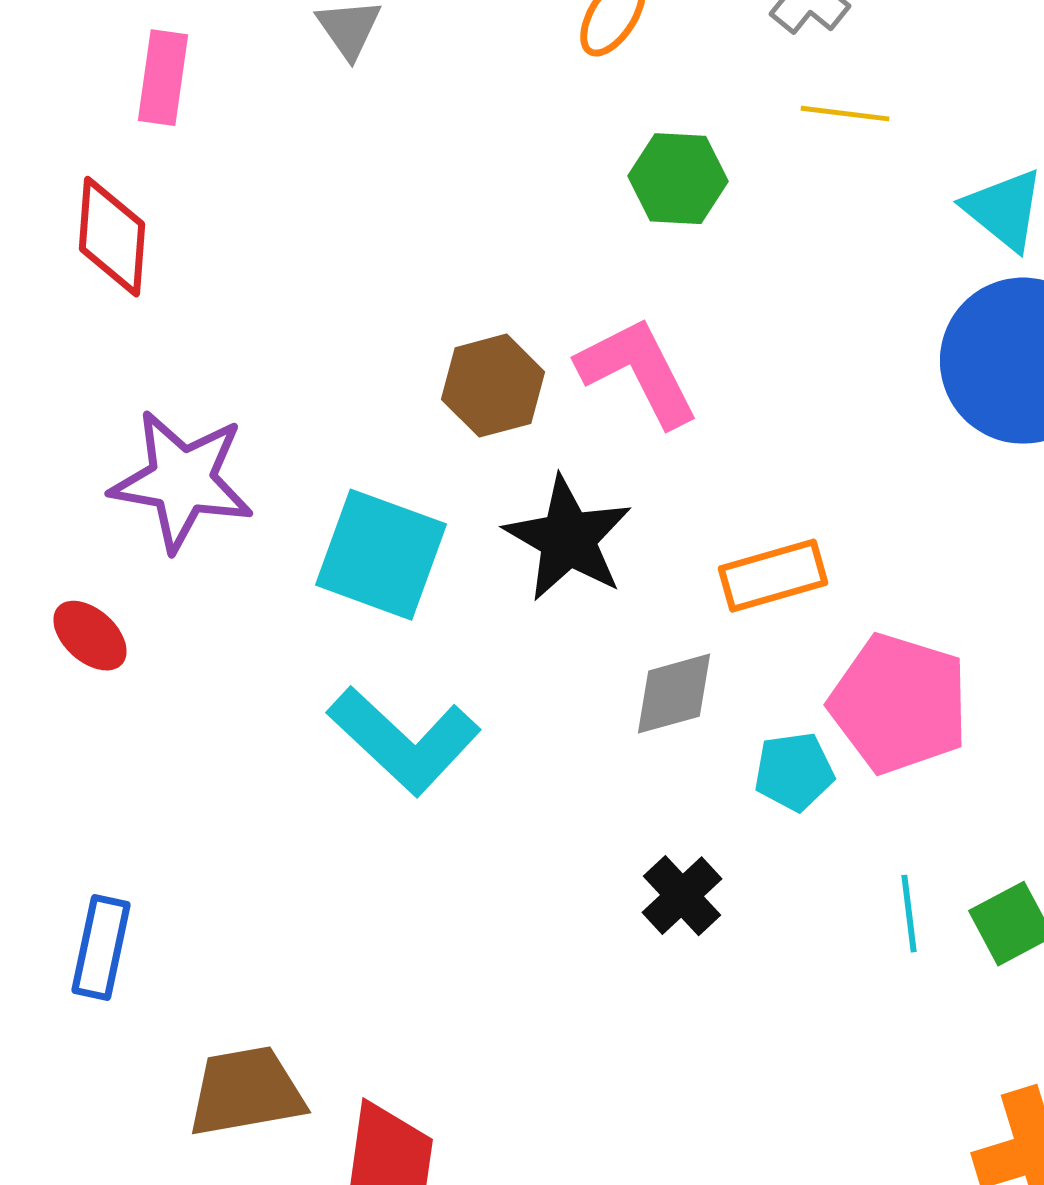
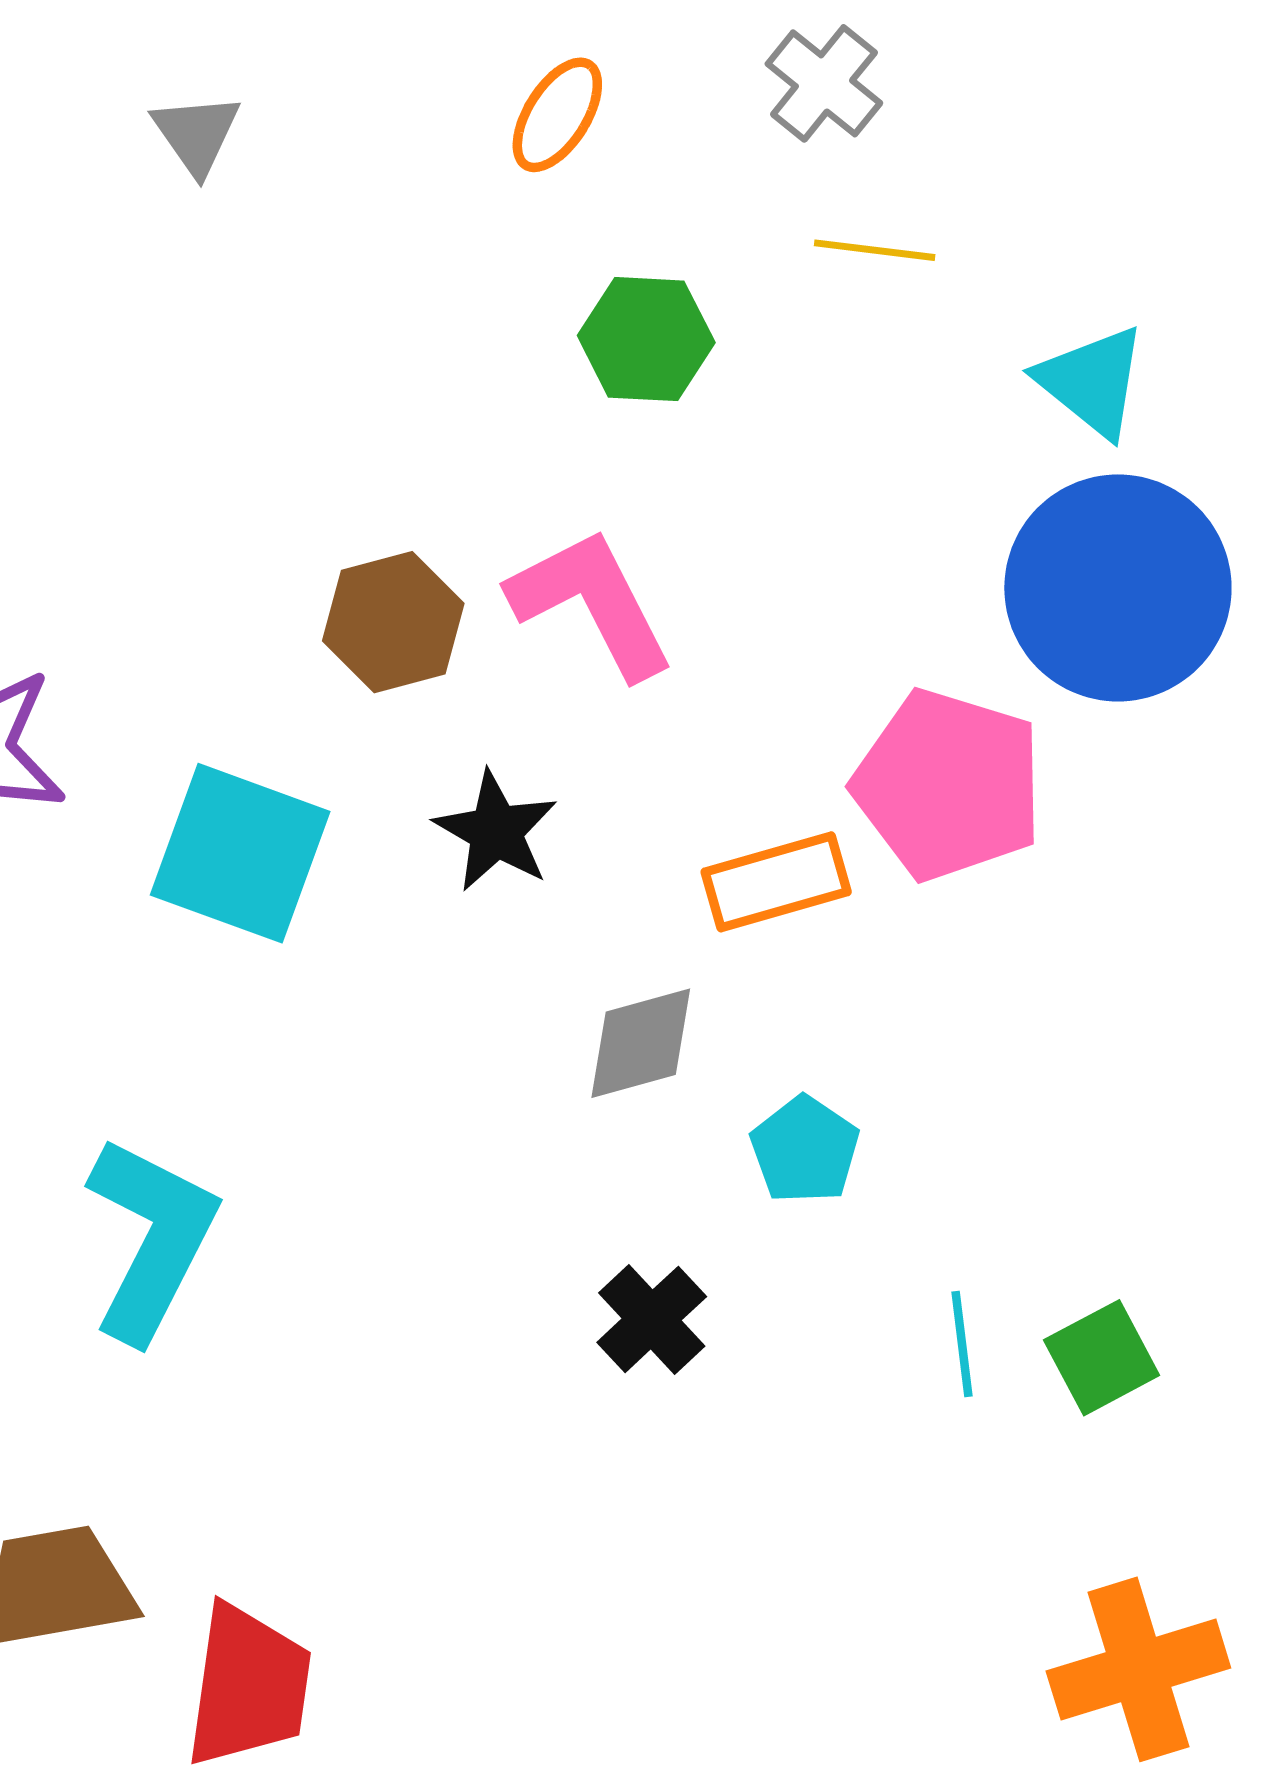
black star: (568, 539) -> (496, 831), size x0.7
pink pentagon: (899, 704) -> (948, 785), moved
cyan L-shape: (404, 741) -> (151, 1239), moved, turned -106
cyan pentagon: (794, 772) -> (805, 1150), turned -30

